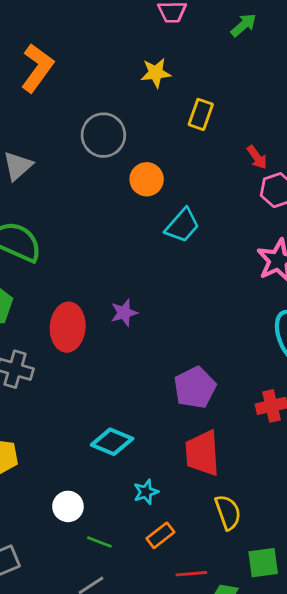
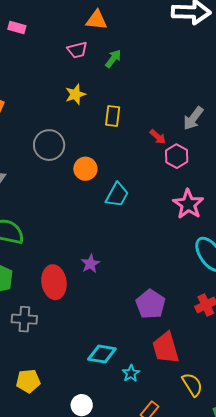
green arrow: (244, 25) -> (113, 59), moved
cyan star: (146, 492) -> (131, 373), moved

